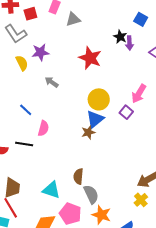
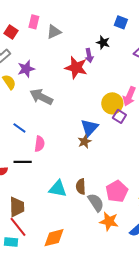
red square: (30, 14) -> (11, 32), turned -32
purple arrow: (129, 43) -> (89, 56), moved
gray arrow: (52, 82) -> (41, 97), size x1.6
yellow circle: (99, 99) -> (112, 103), moved
cyan triangle: (51, 190) -> (58, 189), moved
pink pentagon: (70, 214) -> (117, 191), moved, turned 30

